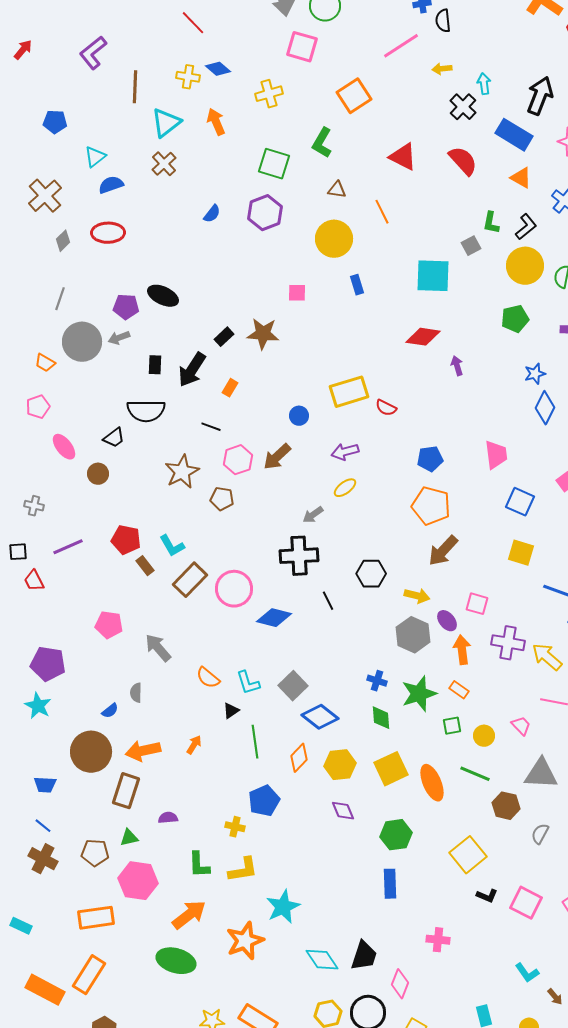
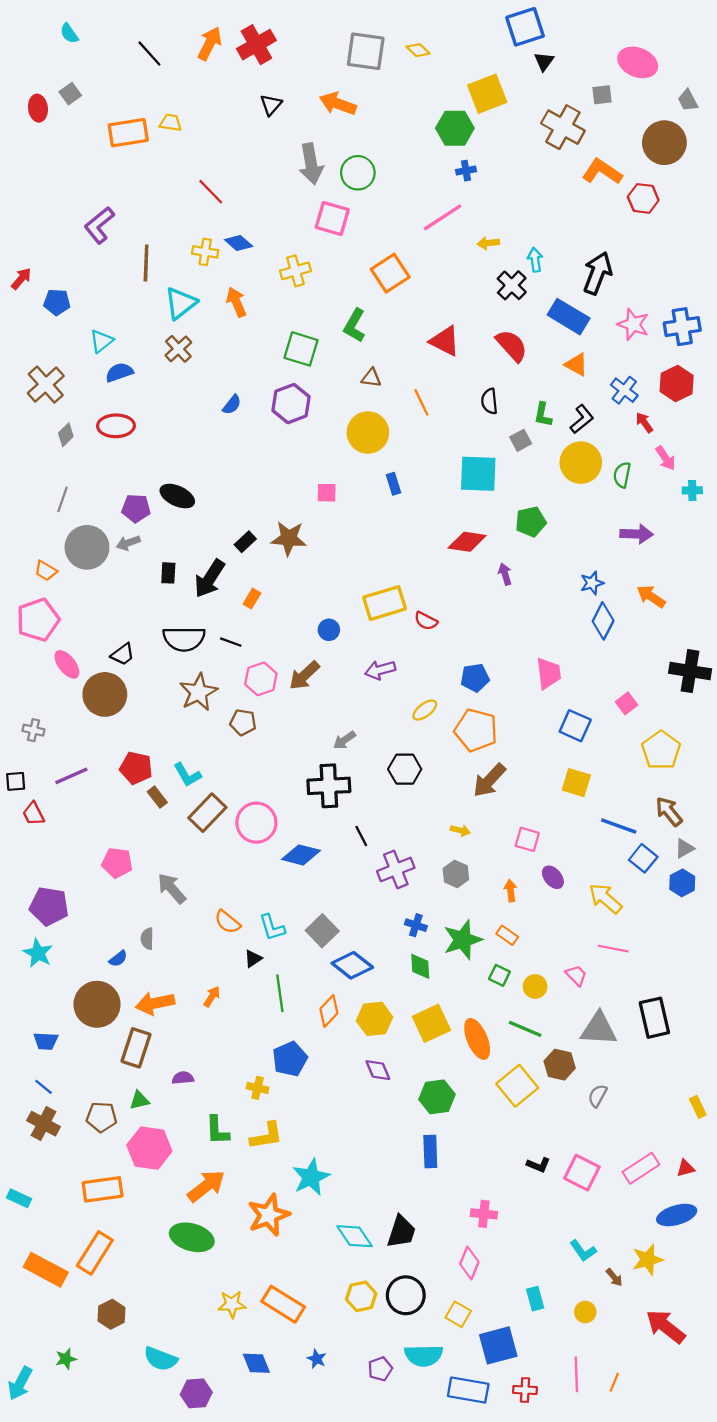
black semicircle: (443, 21) -> (489, 401), moved
red arrow: (23, 50) -> (21, 279), moved
green pentagon: (515, 319) -> (531, 522), moved
pink pentagon: (38, 407) -> (38, 620), size x1.6
black semicircle: (146, 411) -> (184, 639), moved
brown circle: (98, 474) -> (105, 694), size x1.8
yellow ellipse: (345, 488) -> (425, 710), moved
black hexagon: (371, 574) -> (405, 769), moved
yellow arrow: (417, 596) -> (460, 830), size x0.7
purple ellipse: (447, 621) -> (553, 877), moved
gray hexagon: (413, 635) -> (456, 874), size x0.7
purple cross: (508, 643) -> (396, 869), moved, turned -32
orange arrow: (462, 650) -> (511, 891), size x0.7
green square: (452, 726) -> (499, 975), turned 36
yellow square: (468, 855) -> (517, 1086), moved
pink diamond: (400, 984) -> (469, 1263), moved

